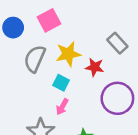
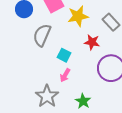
yellow star: (68, 54) -> (78, 16), moved

